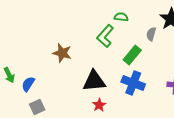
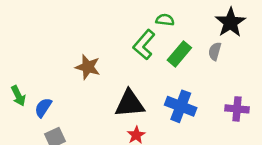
gray semicircle: (151, 34) -> (215, 51), moved
green rectangle: (132, 55) -> (179, 54), moved

